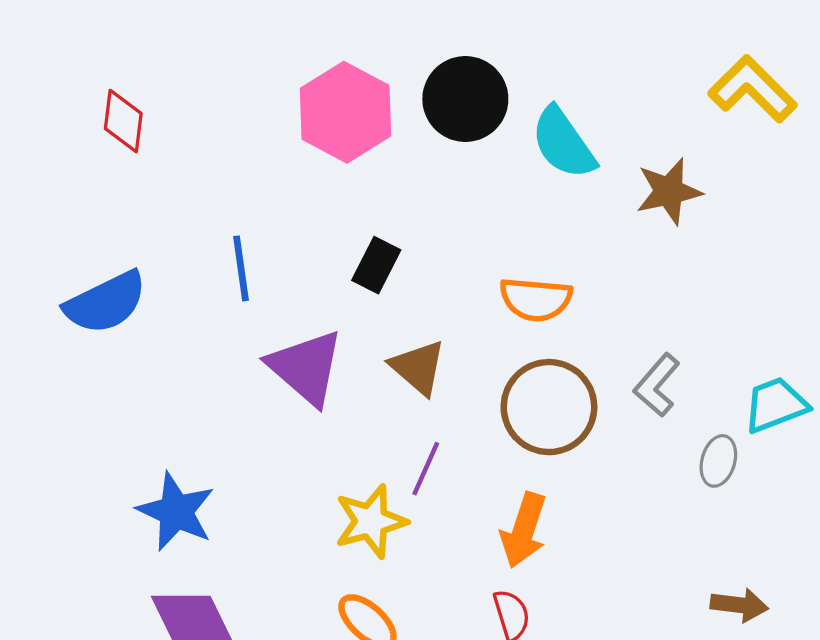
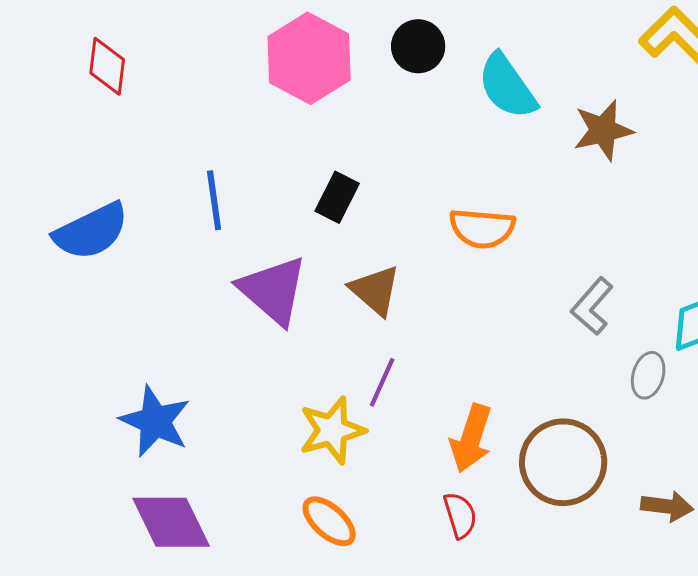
black circle: (465, 99) -> (418, 46), size x0.7
brown circle: (549, 407) -> (563, 462), moved

